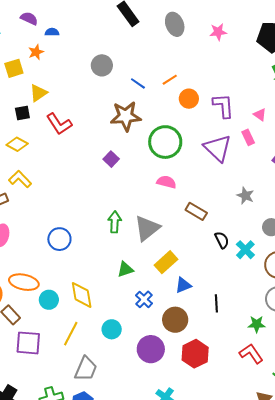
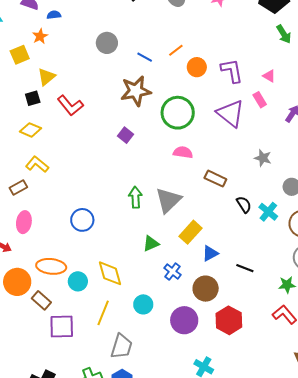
black line: (216, 303) -> (245, 268), turned -60

